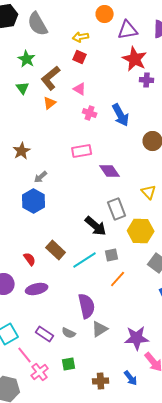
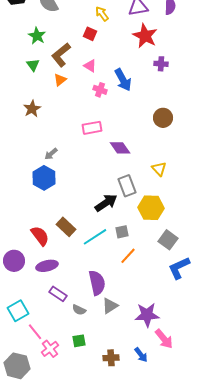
yellow arrow: (81, 37) -> (102, 14), moved, turned 63
purple cross: (147, 80) -> (161, 64), moved
blue arrow: (121, 115) -> (123, 80), moved
brown star: (22, 151) -> (32, 109), moved
black arrow: (96, 226) -> (106, 203), turned -75
red semicircle: (30, 259) -> (40, 236), size x1.5
purple rectangle: (45, 334) -> (58, 294), moved

